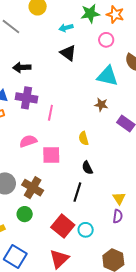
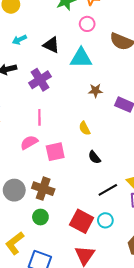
cyan arrow: (66, 28) -> (19, 40), moved
cyan triangle: (107, 76) -> (81, 58), moved
purple cross: (27, 98) -> (40, 80), moved, turned -30
pink line: (50, 113) -> (39, 117), moved
black line: (77, 192) -> (108, 190), moved, turned 54

